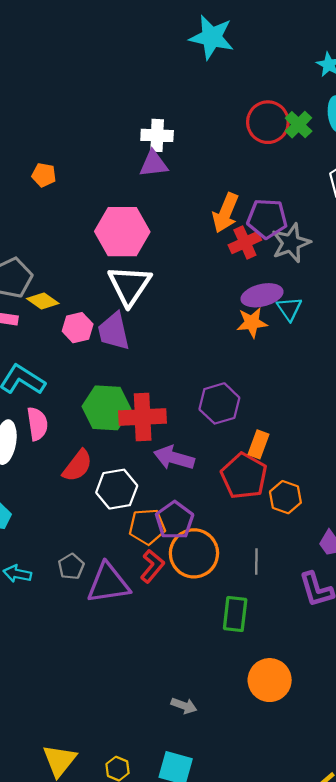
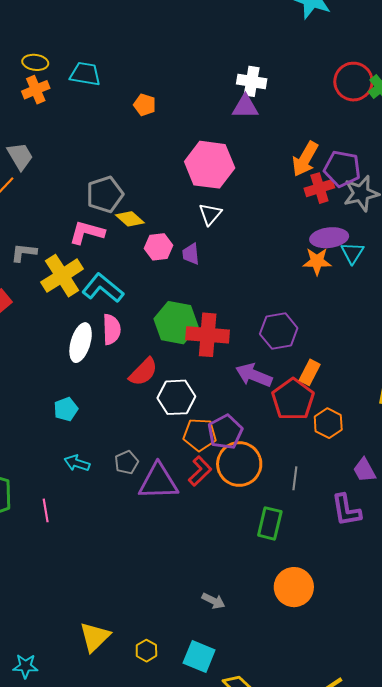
white triangle: (129, 285) -> (210, 214), size x0.6
purple trapezoid: (114, 331) -> (191, 254), size x0.6
purple arrow: (174, 458) -> (254, 375), moved

